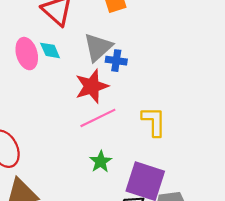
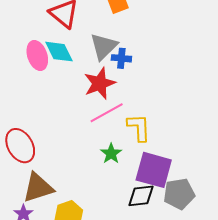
cyan diamond: (50, 50) -> (59, 52), size x1.4
yellow L-shape: (154, 121) -> (139, 128), moved

